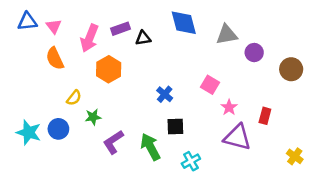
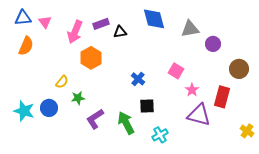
orange semicircle: (55, 58) -> (26, 46), moved, turned -132
brown circle: (291, 69) -> (239, 69), moved
red rectangle: (265, 116) -> (222, 97), size x1.5

